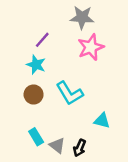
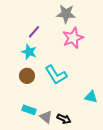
cyan triangle: (102, 121) -> (91, 97), moved
cyan rectangle: (36, 137) -> (29, 110), turned -40
black arrow: (80, 148) -> (64, 119), turned -88

